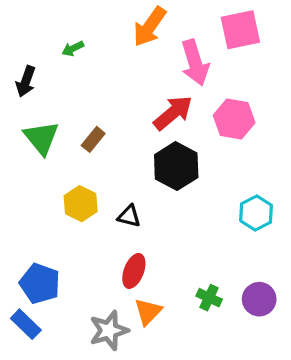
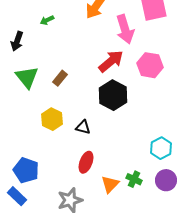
cyan hexagon: (256, 213) -> (161, 148), moved
orange triangle: (148, 312) -> (110, 184), moved

